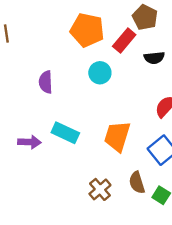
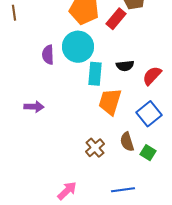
black semicircle: (154, 58) -> (125, 66), moved
cyan circle: (100, 73) -> (78, 47), moved, size x1.6
cyan rectangle: (65, 133) -> (95, 74), moved, turned 70

